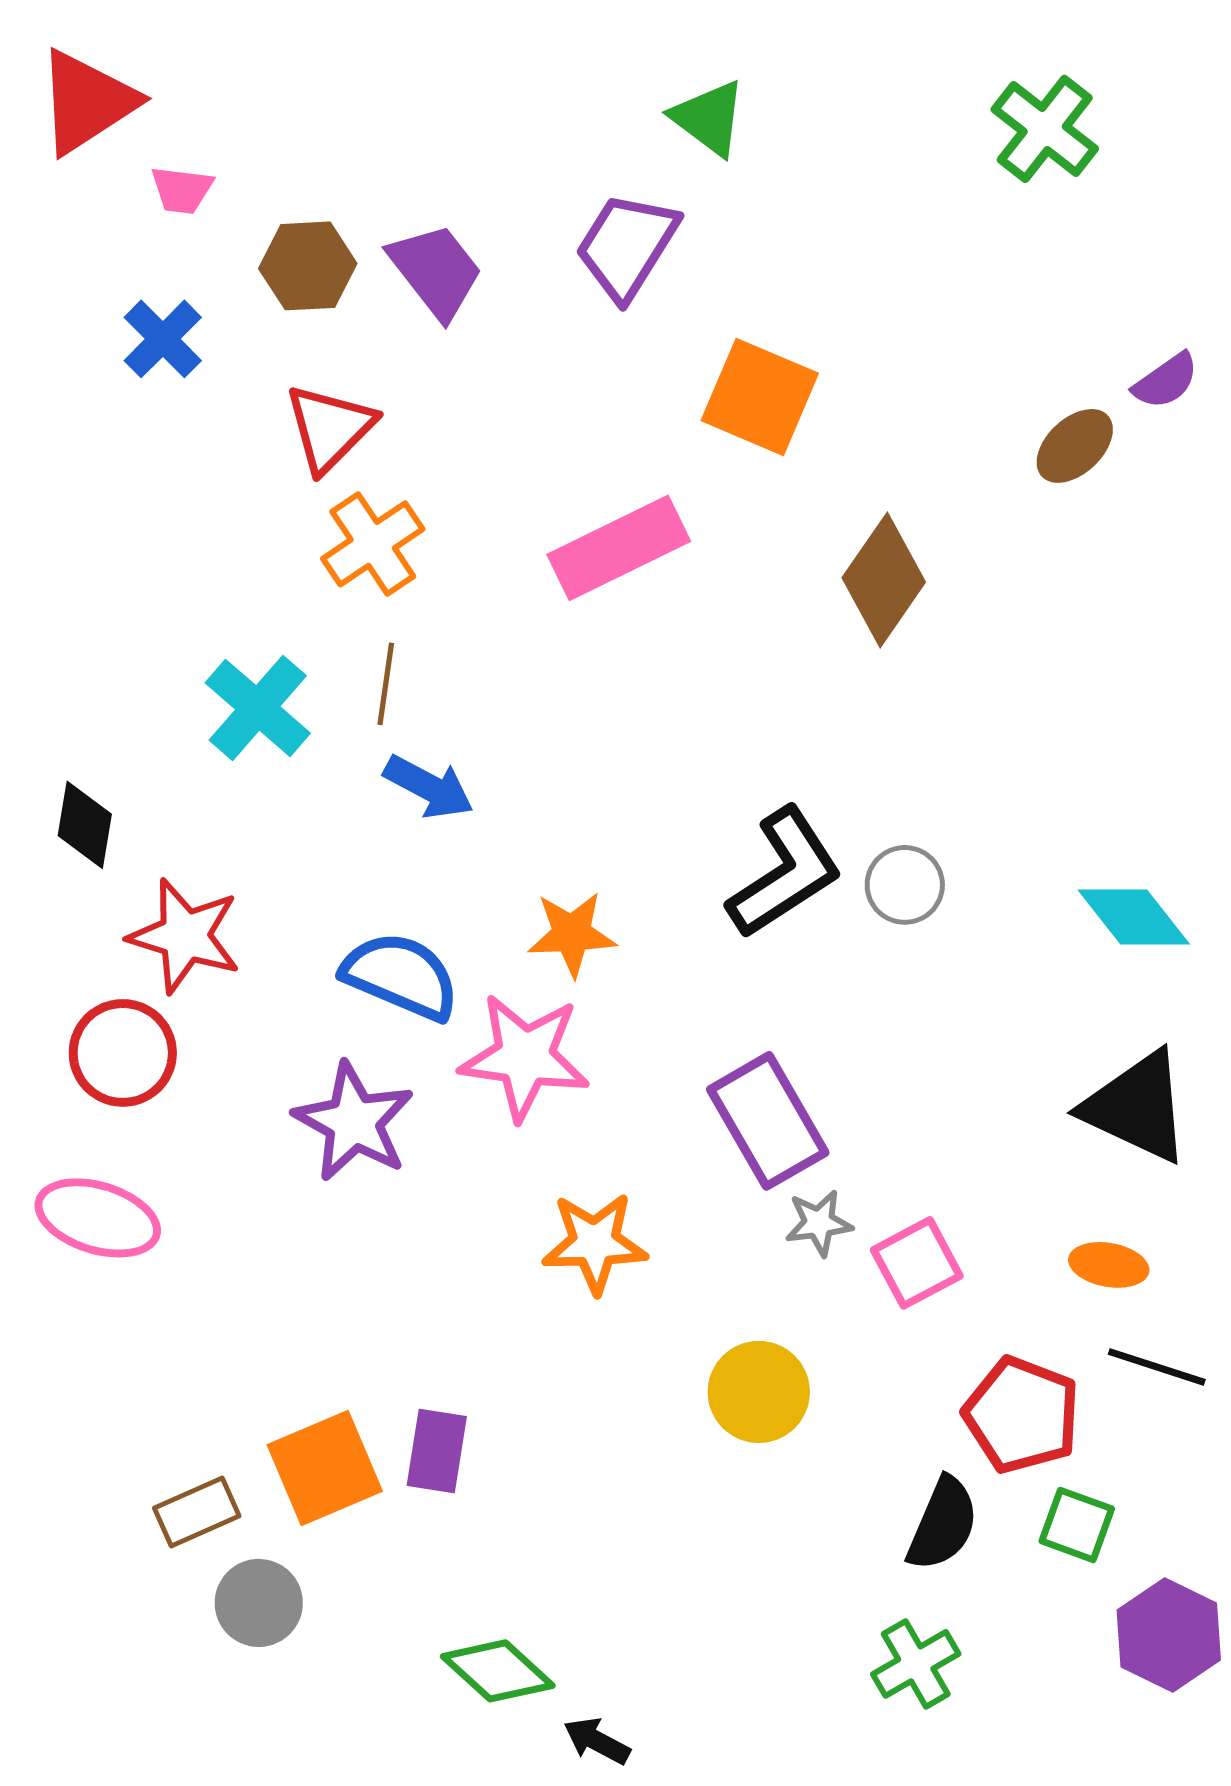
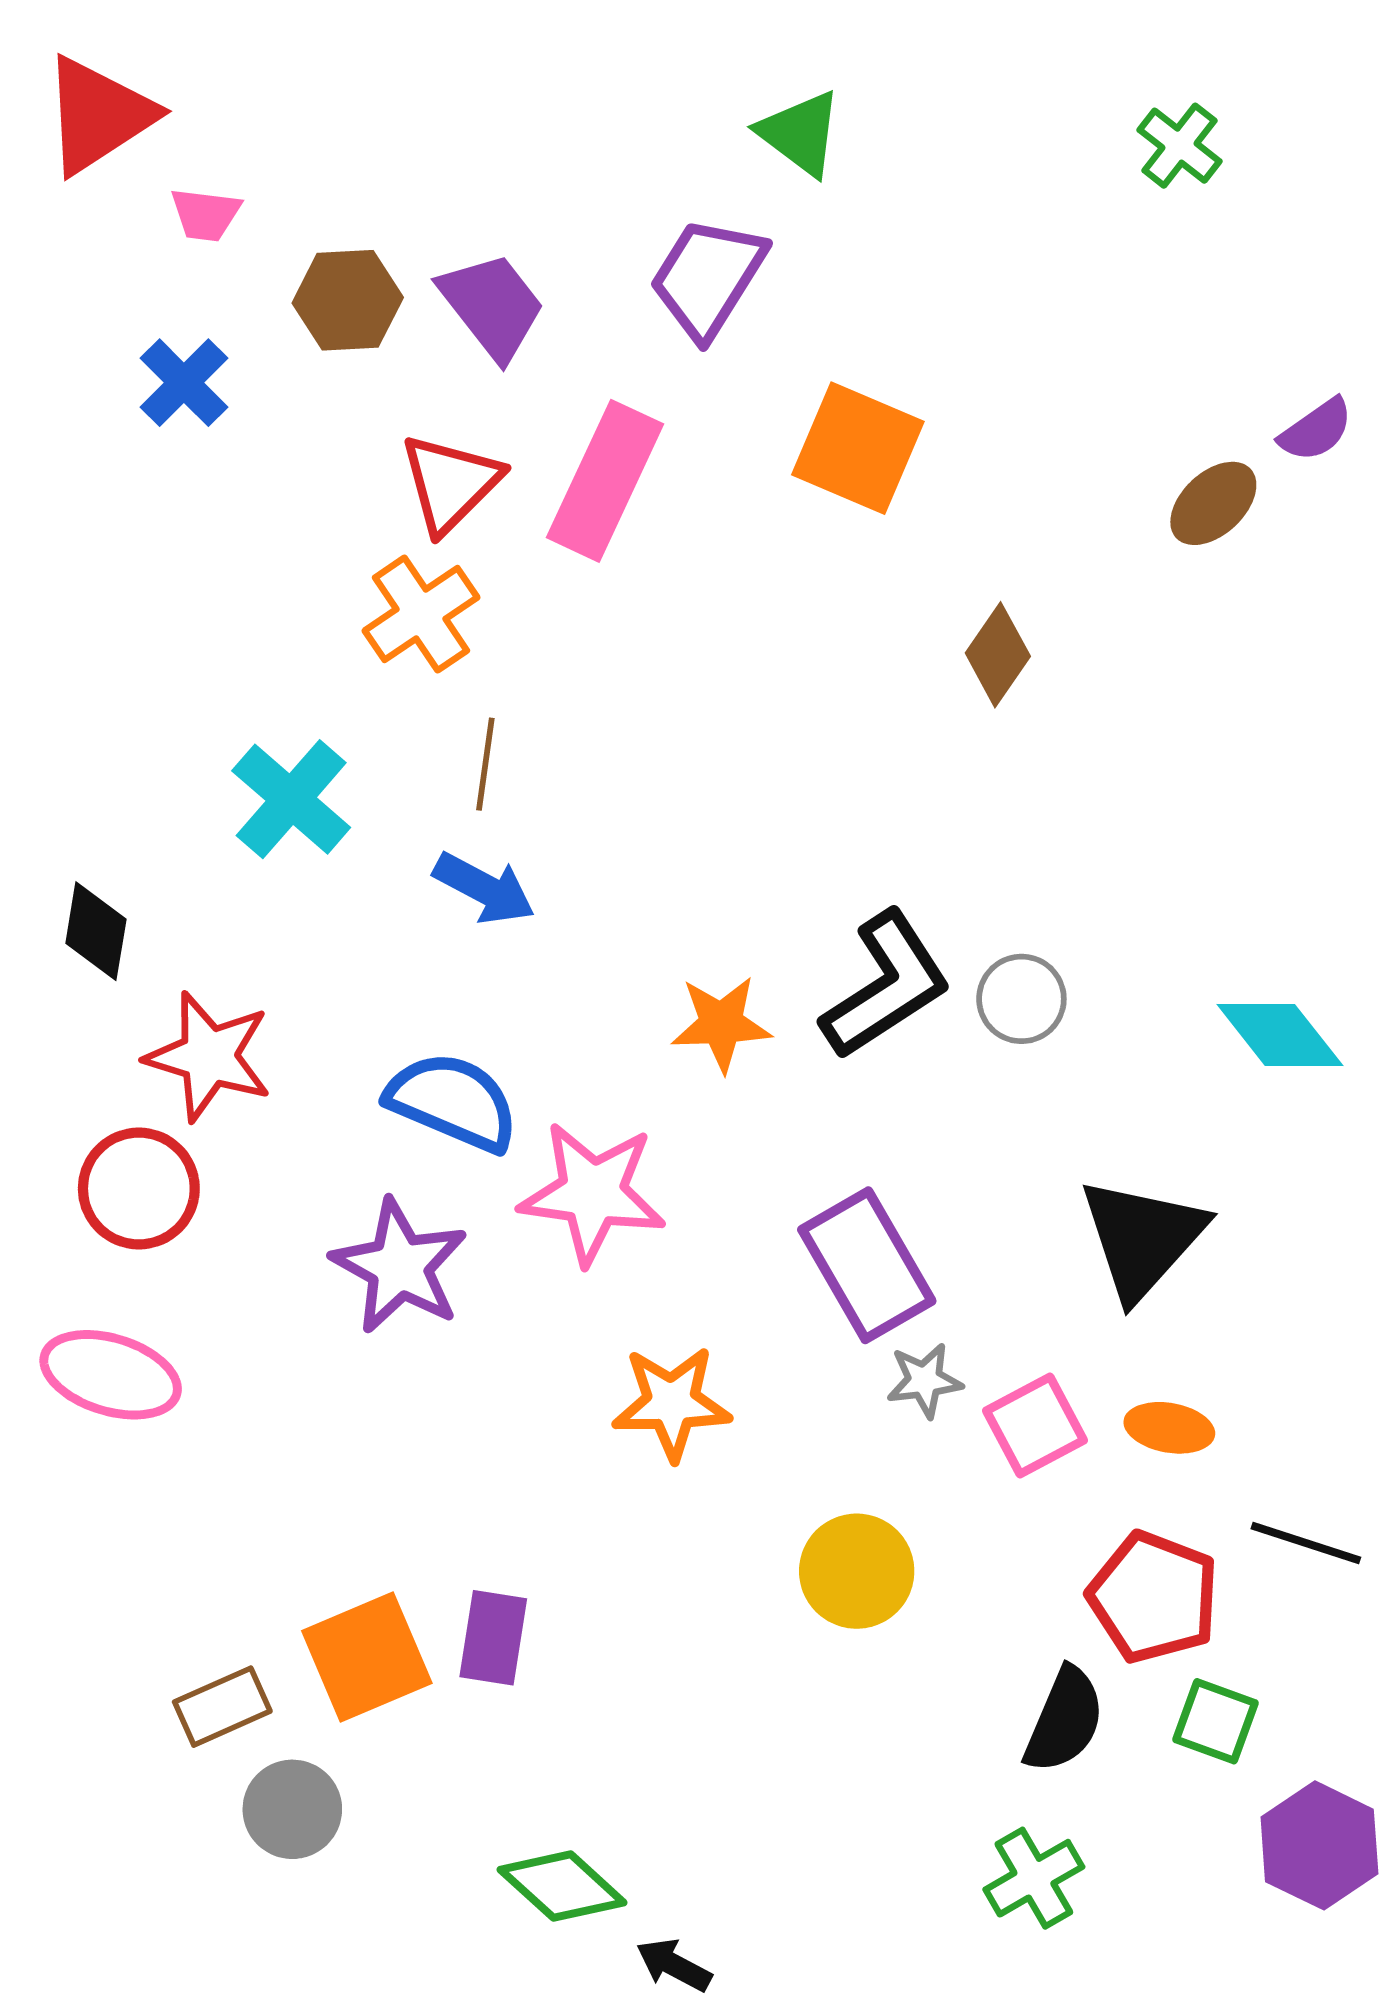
green cross: (1045, 129) -> (1179, 146), size x0.7
red triangle: (330, 428) -> (450, 483), moved
pink rectangle: (619, 548) -> (605, 481), moved, turned -39
brown diamond: (884, 580) -> (998, 655), size x0.7
brown line: (386, 684) -> (485, 764), moved
orange star: (572, 934) -> (721, 1024), moved
black triangle: (1137, 1107) -> (1142, 1238), moved, turned 47
orange ellipse: (1109, 1265) -> (1169, 1428), moved

